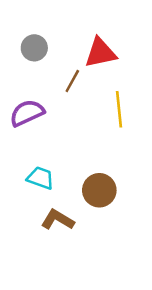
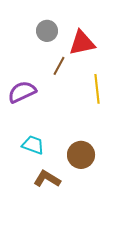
gray circle: (34, 48) -> (47, 31), moved

